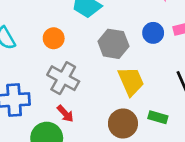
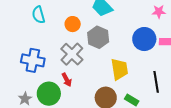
blue circle: (153, 33) -> (144, 39), size x1.5
gray hexagon: (113, 44) -> (98, 37), moved

